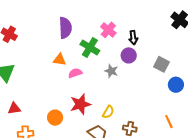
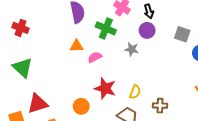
red star: (80, 104) -> (105, 88), turned -30
red triangle: (14, 108) -> (38, 104), size x1.5

